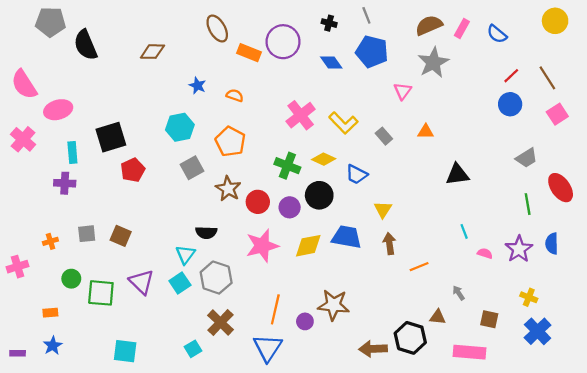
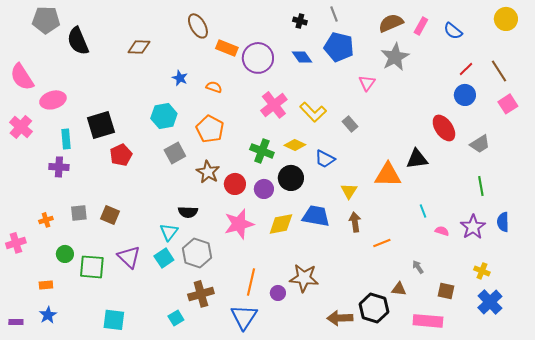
purple circle: (283, 42) -> (258, 58), moved
orange triangle: (426, 132) -> (388, 175), moved, size x1.8
red ellipse: (561, 188) -> (444, 128), moved
brown cross: (220, 323) -> (201, 294), turned 30

